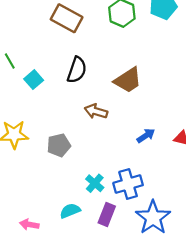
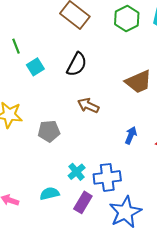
brown trapezoid: (128, 80) -> (138, 82), moved
blue arrow: (146, 136) -> (131, 135), turned -42

